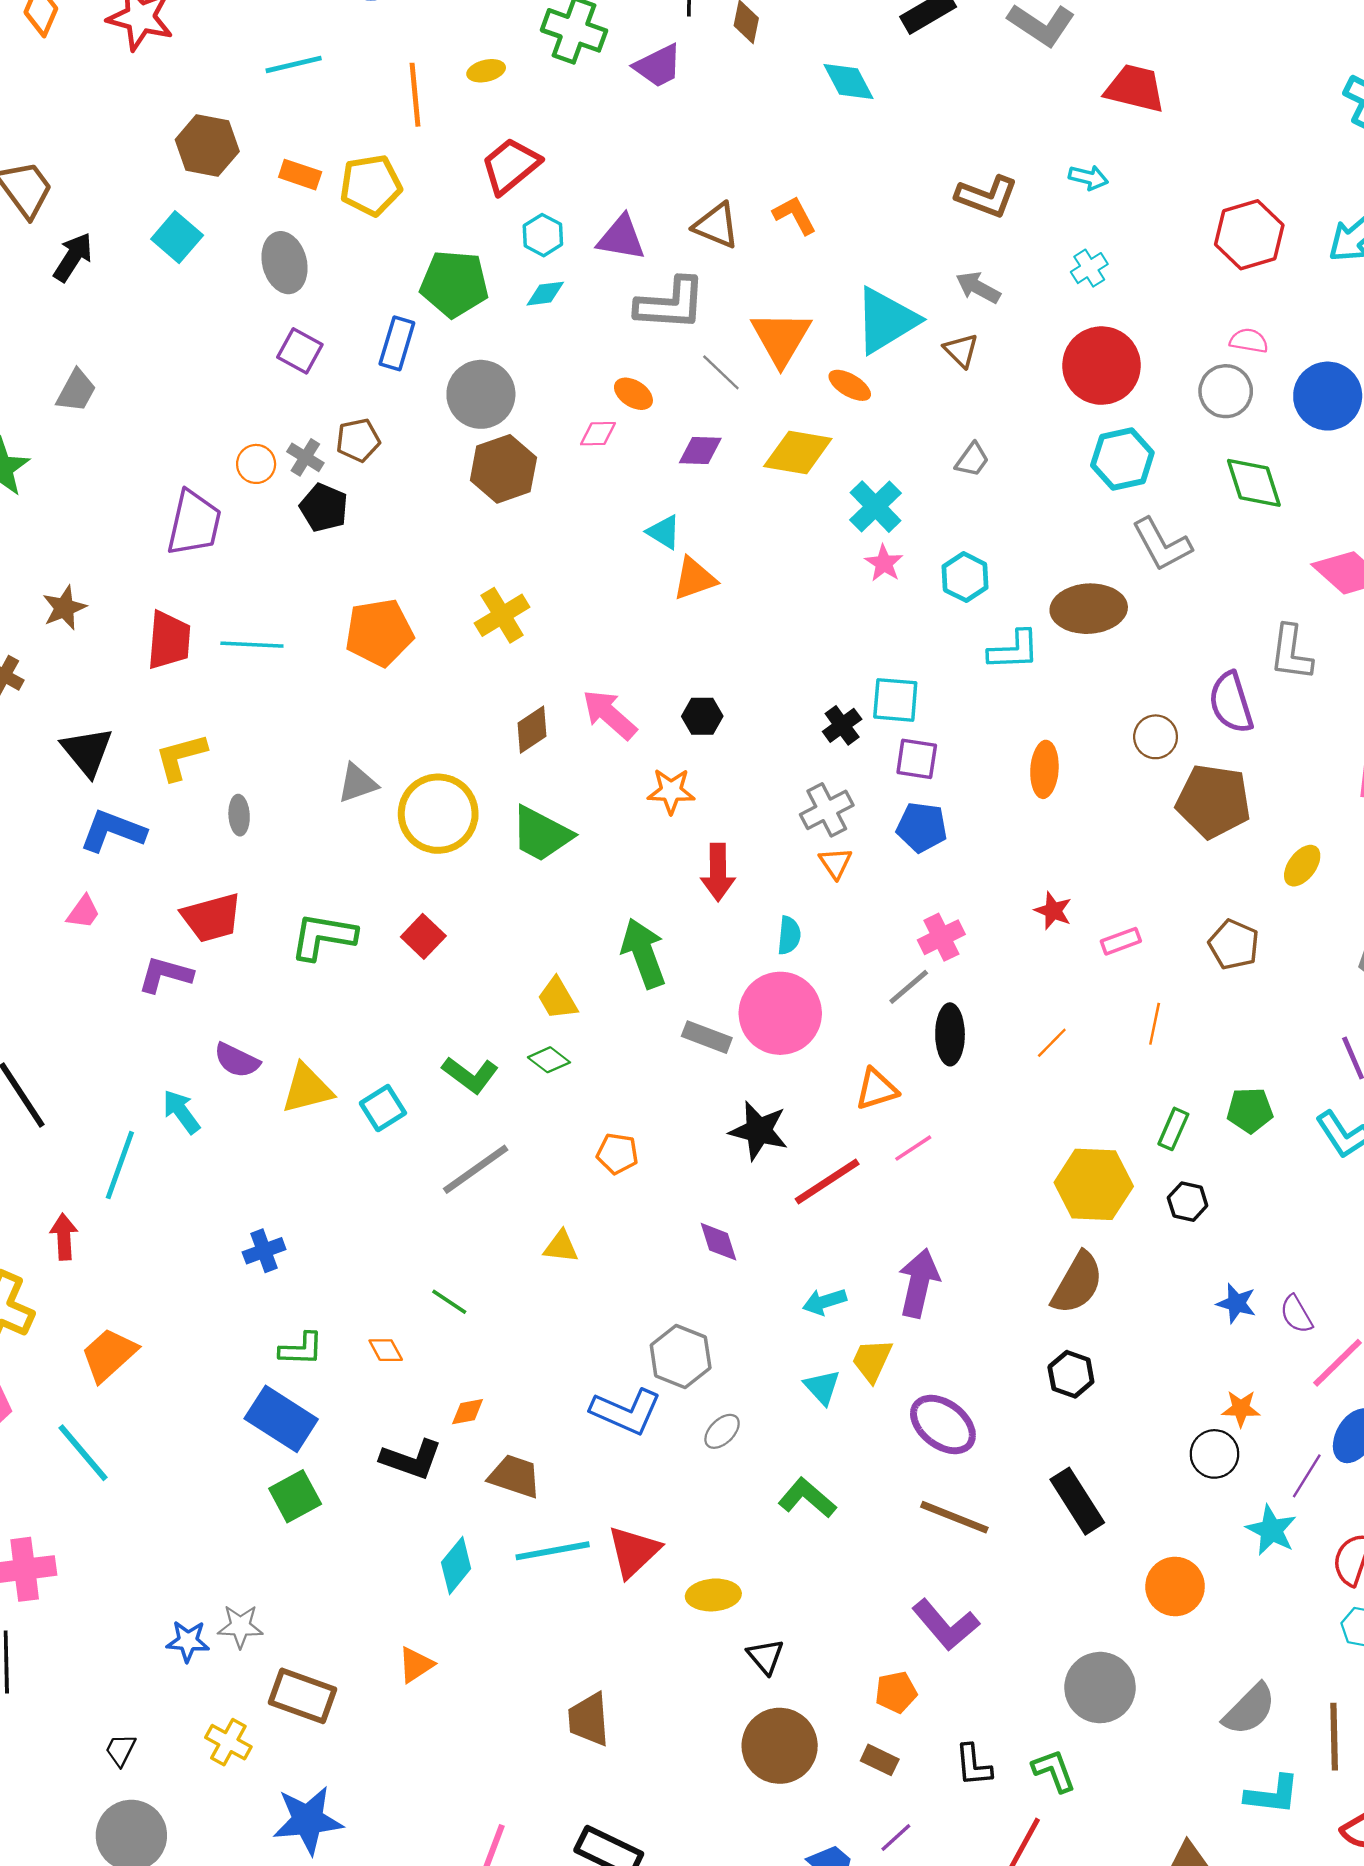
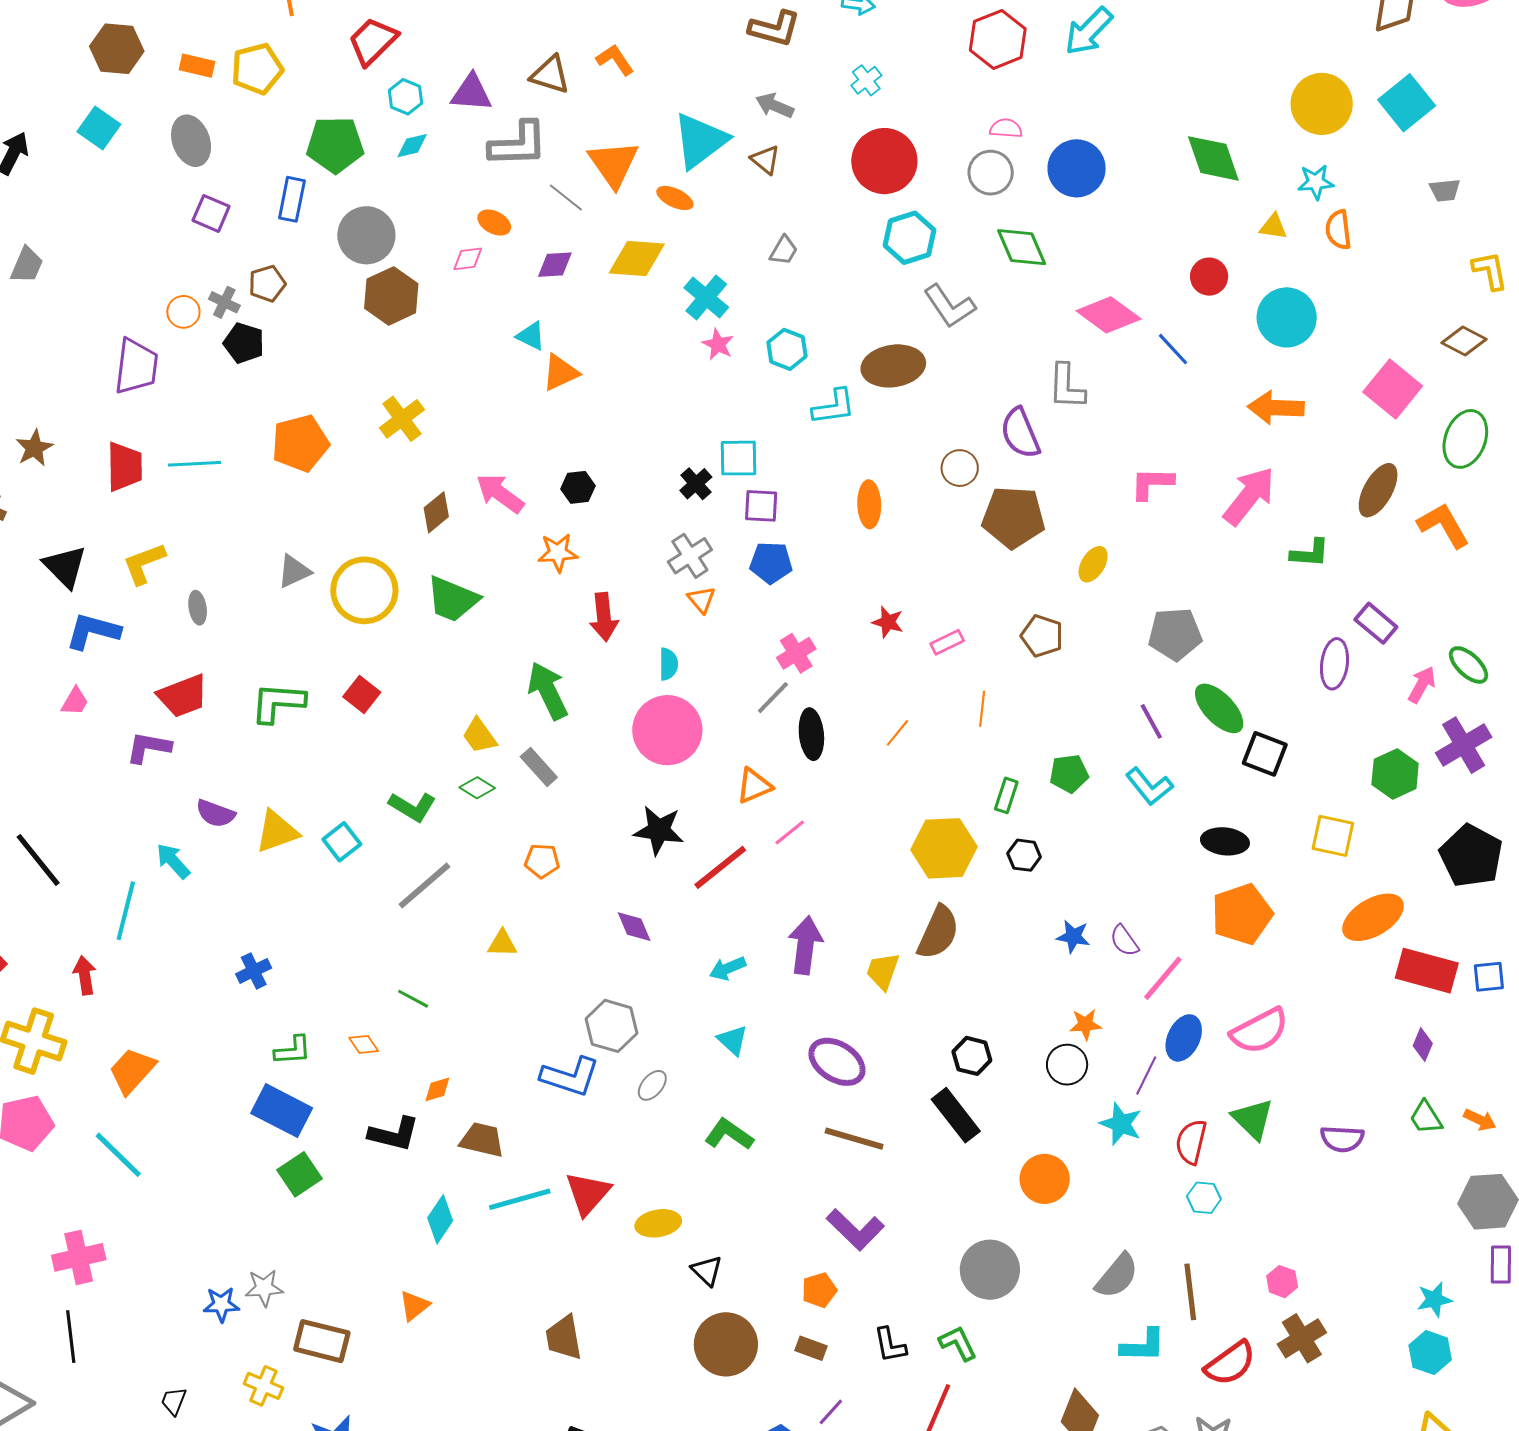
gray rectangle: (707, 1037) -> (539, 767), moved, turned 33
yellow trapezoid: (872, 1360) -> (883, 971), moved
black hexagon: (1071, 1374) -> (972, 1056), moved

